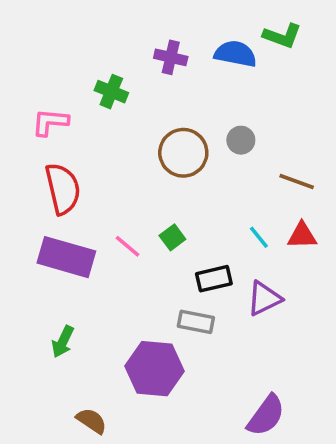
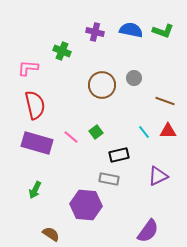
green L-shape: (282, 36) -> (163, 31), moved
purple triangle: (264, 298) -> (158, 176), moved

